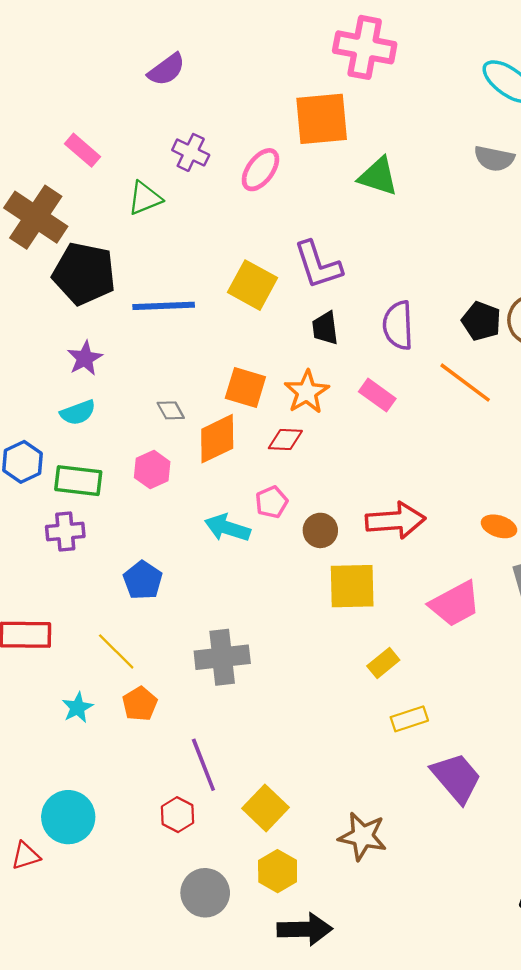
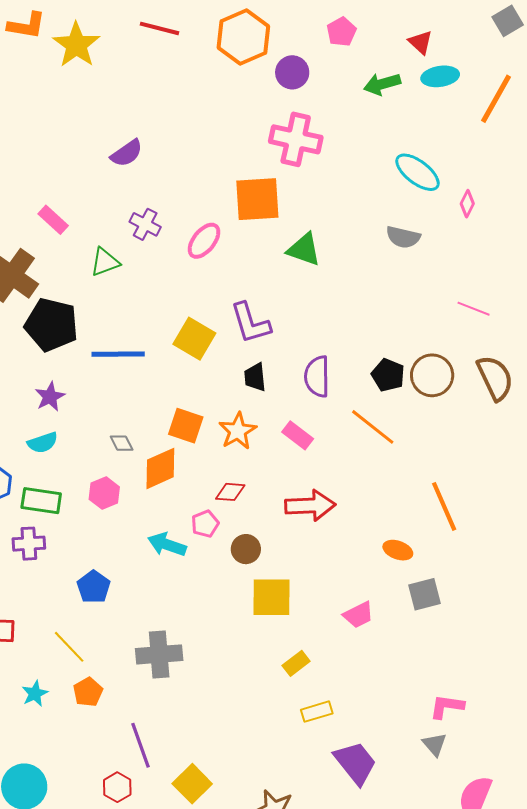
red diamond: (285, 440) -> (230, 492), moved
red arrow: (395, 520) -> (310, 505), moved
pink trapezoid: (455, 604) -> (358, 615), size x0.7

